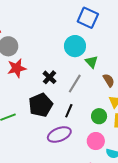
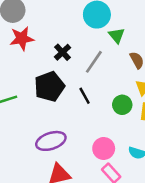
black line: (69, 111) -> (85, 96), turned -56
purple ellipse: (59, 135) -> (51, 141), moved
pink circle: (96, 141) -> (104, 148), moved

